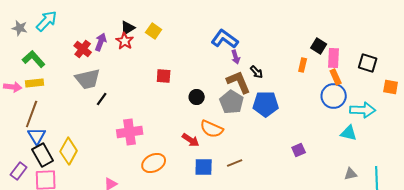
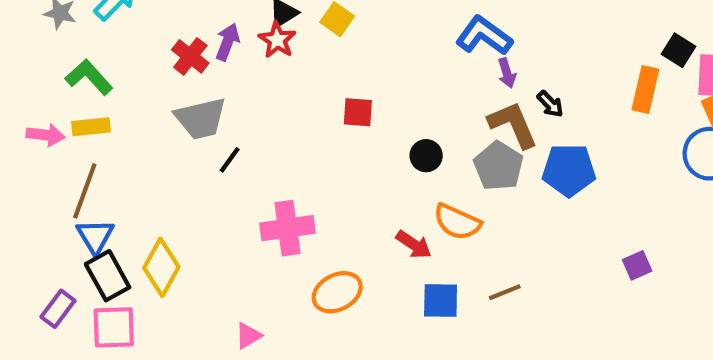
orange rectangle: (303, 65) -> (645, 90), size x1.5

